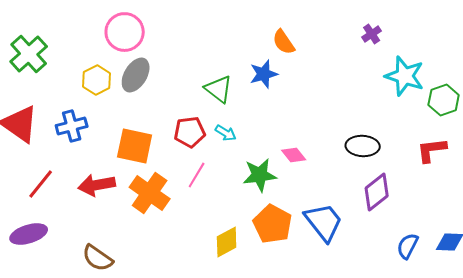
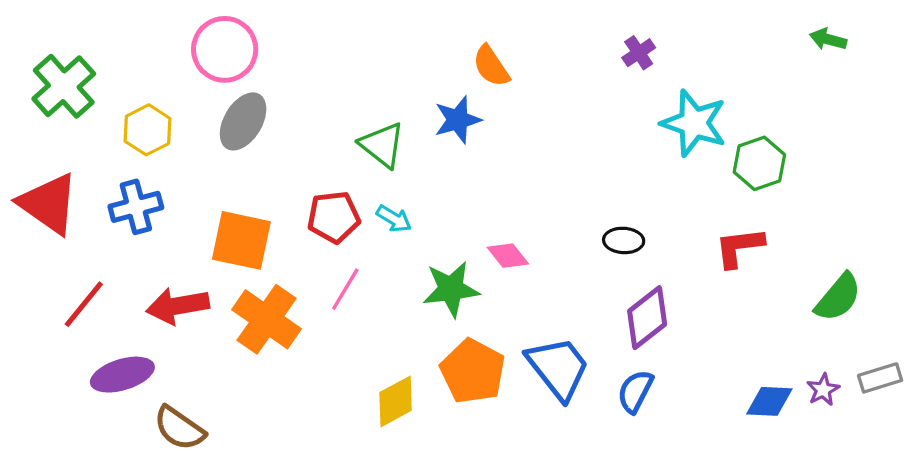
yellow hexagon: (97, 80) -> (148, 130), moved
black ellipse: (363, 146) -> (624, 240), size x0.7
purple ellipse: (29, 234) -> (122, 375), moved
blue semicircle: (408, 246) -> (635, 391), moved

